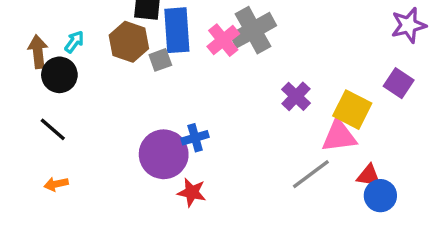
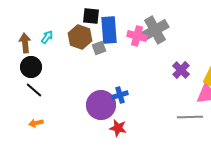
pink cross: (223, 40) -> (137, 36), turned -36
black circle: (59, 75) -> (31, 67), moved
gray line: (311, 174) -> (190, 117), turned 35

